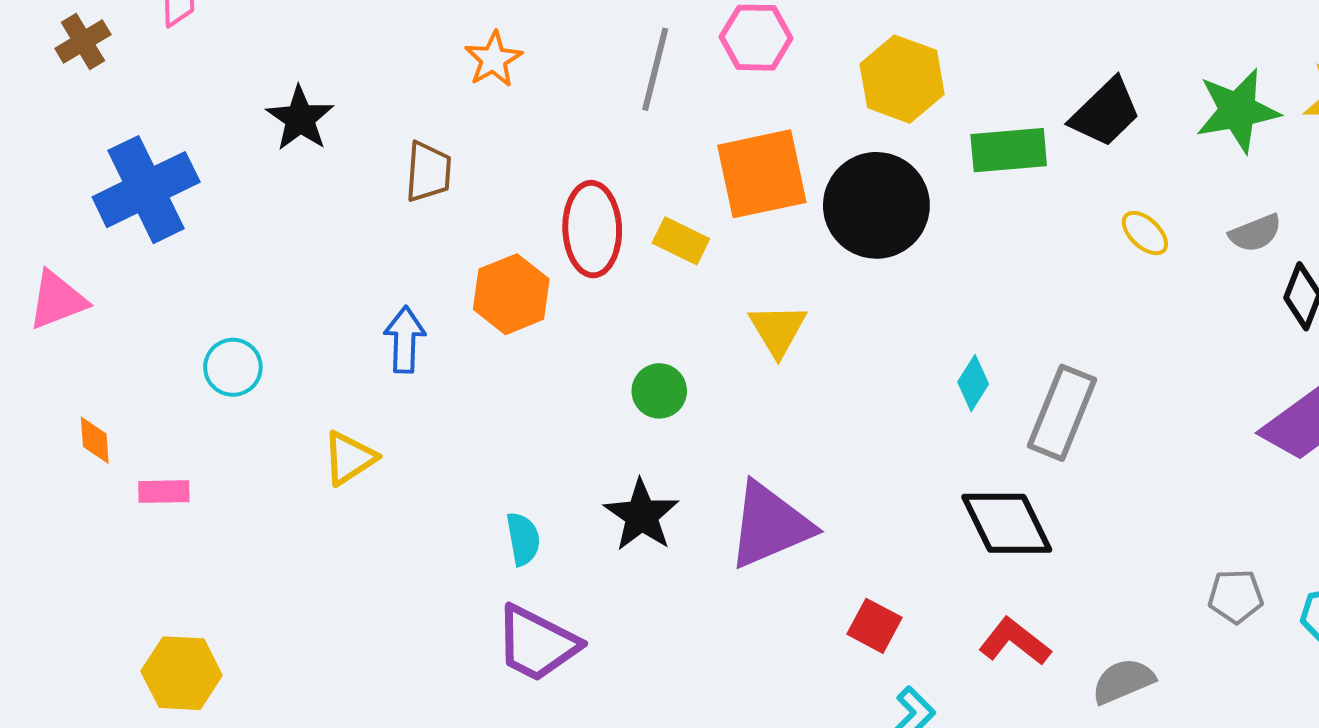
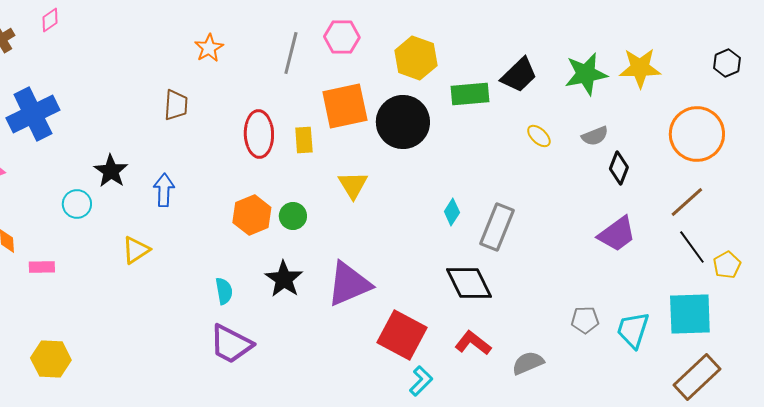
black star: (300, 119) -> (111, 171), moved
yellow rectangle: (681, 241) -> (304, 140), turned 60
orange hexagon: (511, 294) -> (252, 215), moved
red square: (874, 626) -> (402, 335), size x1.8

